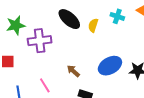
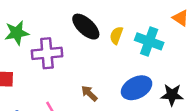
cyan cross: (117, 16) -> (149, 41), moved, size x1.5

